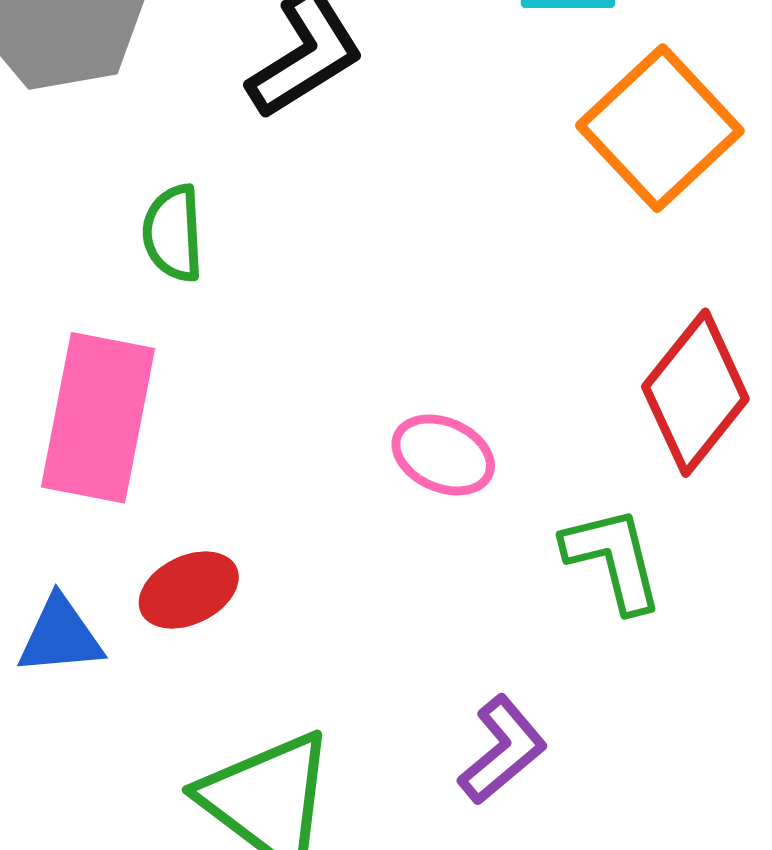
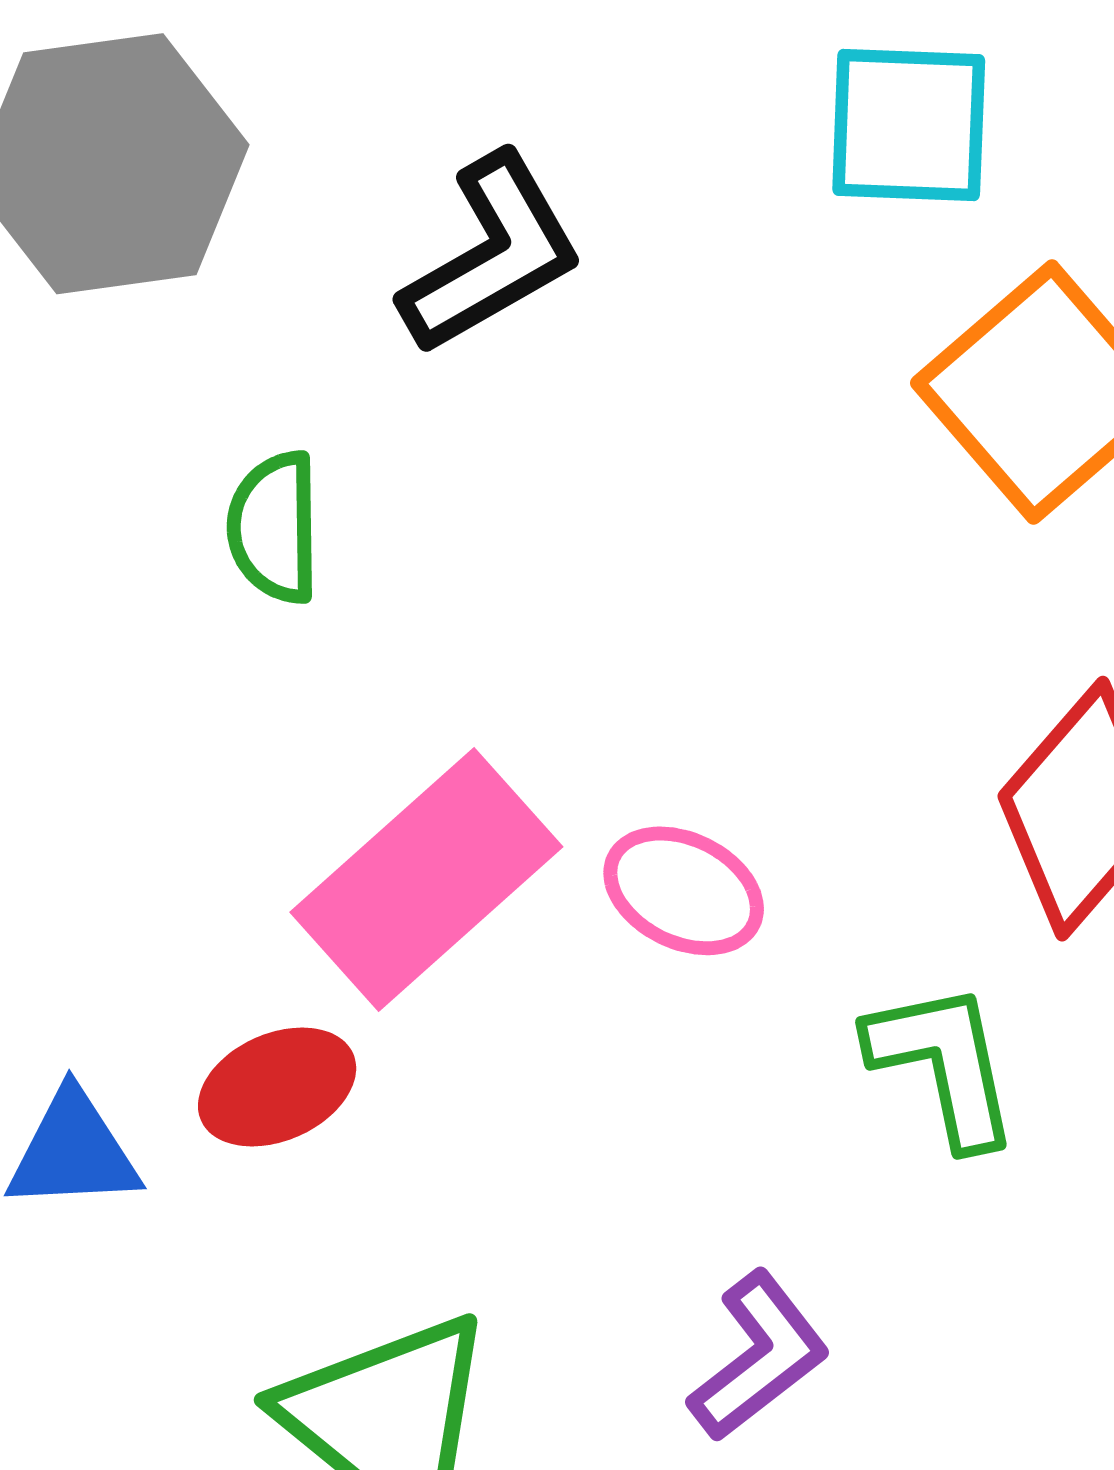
pink rectangle: (98, 418) -> (426, 879), moved, turned 35

